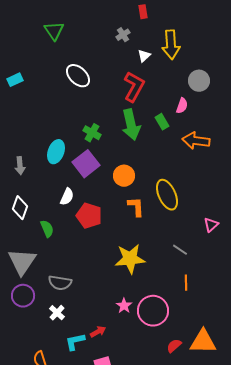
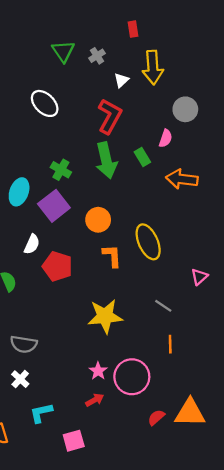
red rectangle: (143, 12) -> (133, 29), moved
green triangle: (54, 31) -> (63, 51), moved
red arrow: (98, 332) -> (95, 400), moved

